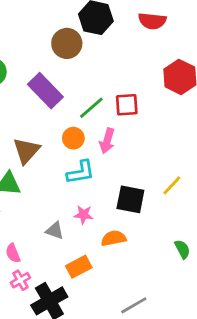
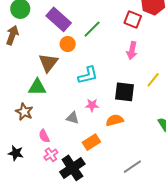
red square: (127, 105) -> (133, 20), moved, turned 30
orange circle: (73, 138) -> (68, 44), moved
pink arrow: (107, 141) -> (132, 51), moved

